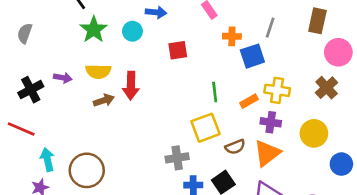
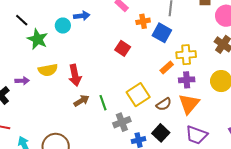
cyan circle: (132, 31) -> (63, 26), moved
red square: (178, 50) -> (123, 48), moved, turned -35
blue square: (252, 56) -> (162, 33), turned -30
green line: (215, 92) -> (103, 103), moved
brown arrow: (104, 100) -> (81, 101), moved

